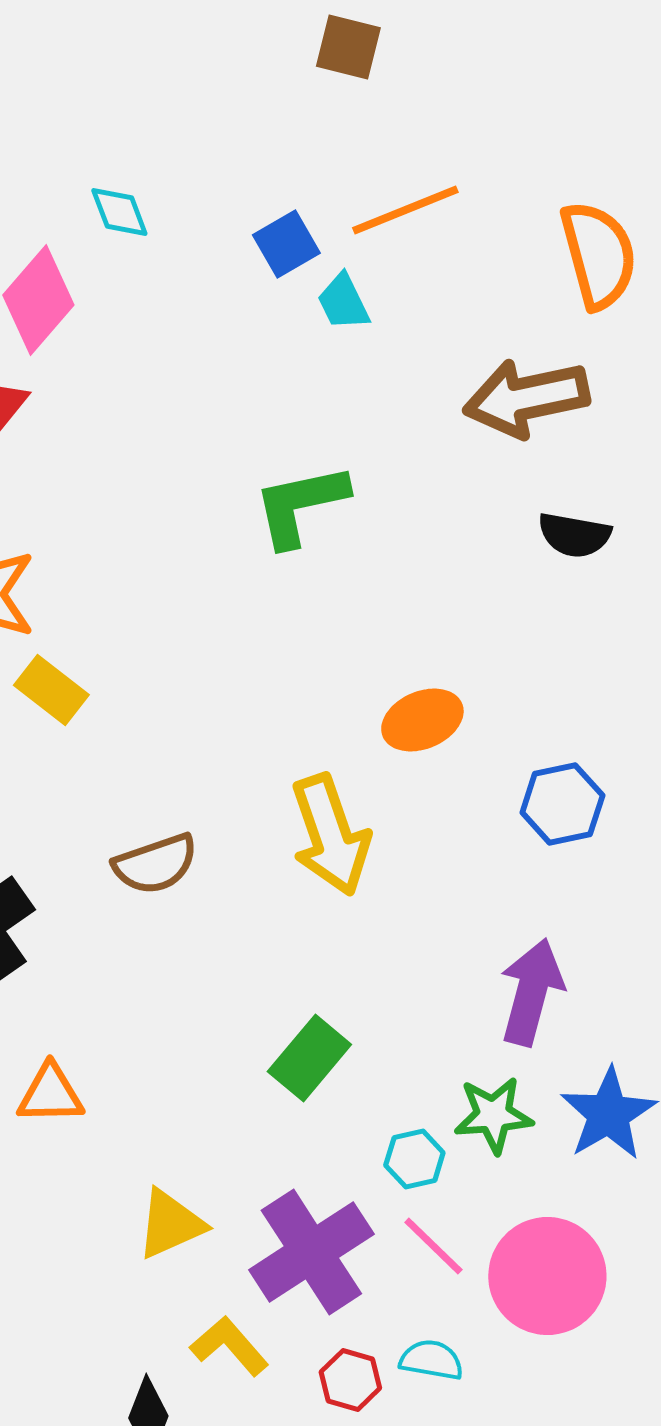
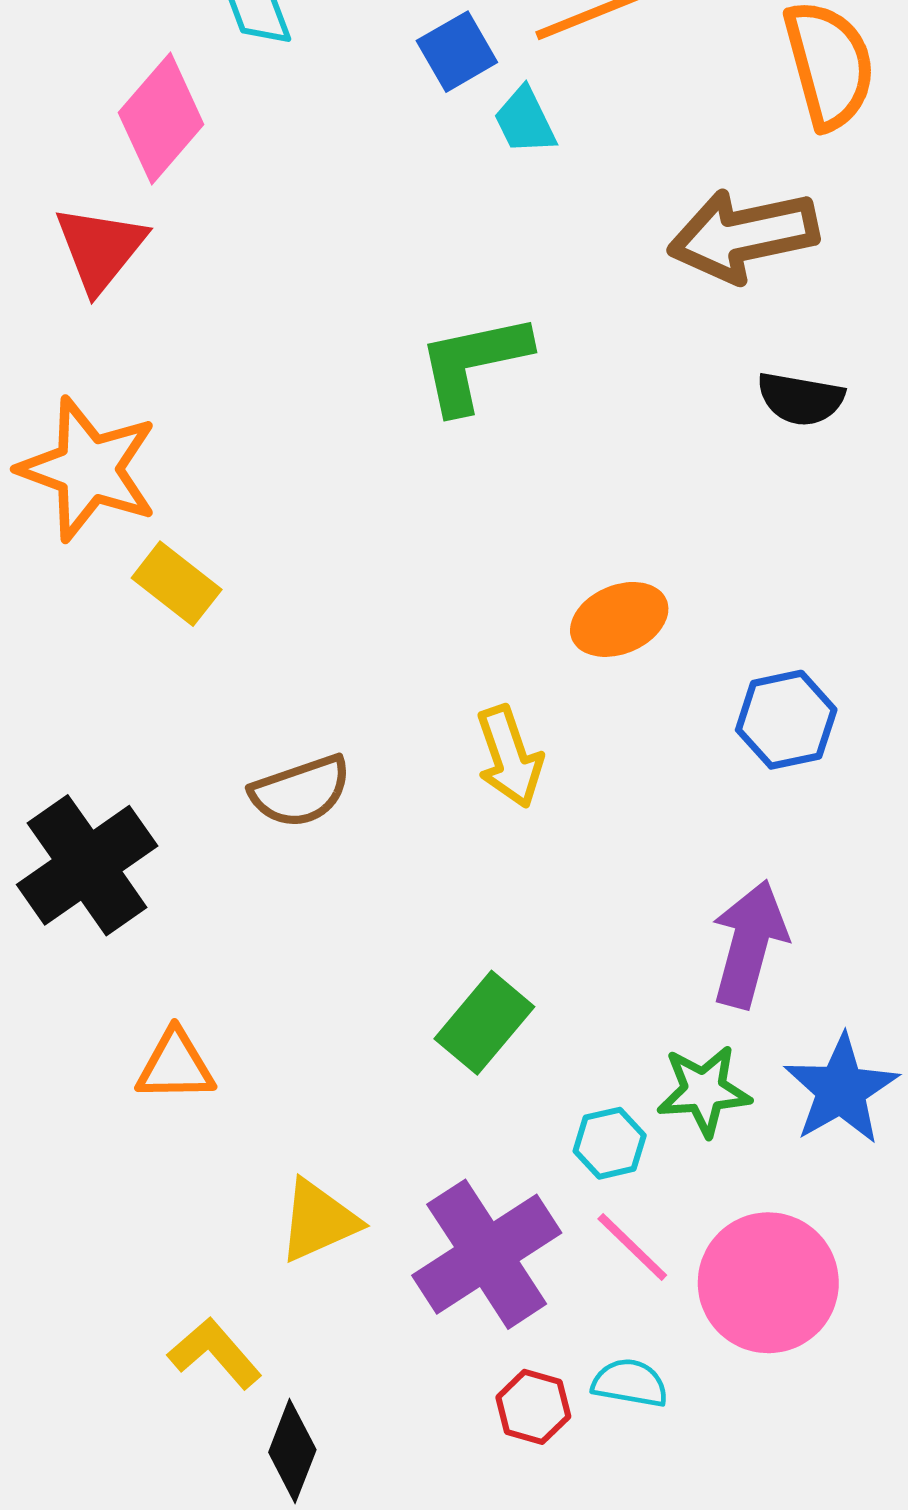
yellow arrow: (330, 835) -> (509, 757), size x0.7
yellow L-shape: (229, 1346) -> (215, 1353), moved

